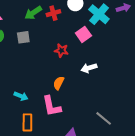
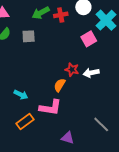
red star: (61, 50) -> (72, 70), moved
pink L-shape: (52, 106) -> (50, 107), turned -75
orange rectangle: (27, 122) -> (25, 121), turned 48

